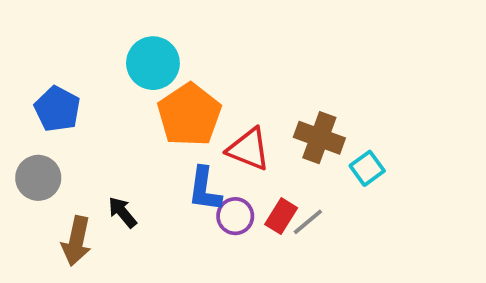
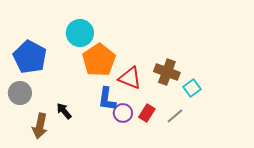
blue pentagon: (57, 109) -> (30, 57), size x1.4
gray line: (308, 222) -> (175, 116), moved

